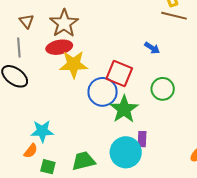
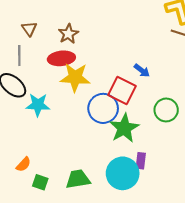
brown star: (64, 23) -> (68, 34), size x0.7
blue arrow: (152, 48) -> (142, 70), moved
cyan star: (42, 131) -> (38, 105), moved

